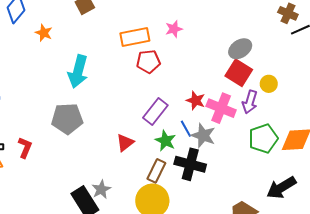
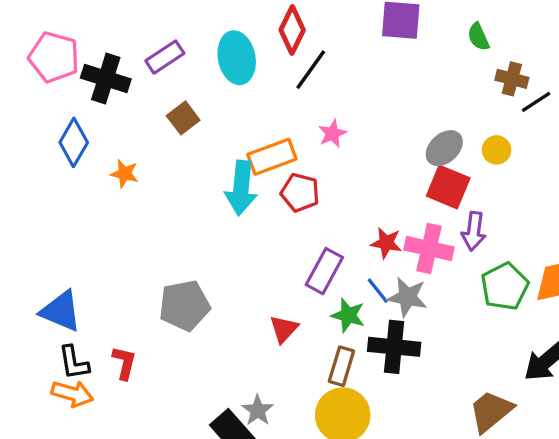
red pentagon: (148, 62) -> (300, 193), turned 30
cyan arrow: (78, 71) -> (241, 188), moved
yellow circle: (269, 84) -> (497, 150), moved

